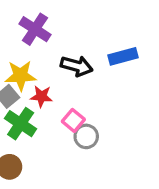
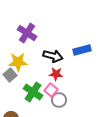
red star: (41, 96) -> (56, 74), moved
green cross: (21, 124) -> (33, 92), moved

